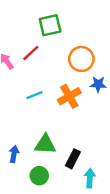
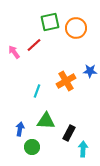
orange circle: (81, 59) -> (76, 28), moved
cyan line: (34, 95) -> (37, 91), moved, turned -48
green circle: (39, 176) -> (32, 147), moved

